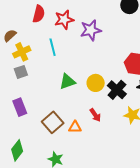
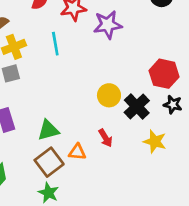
green triangle: (67, 81) -> (48, 130), moved
brown square: (53, 122) -> (49, 162), moved

